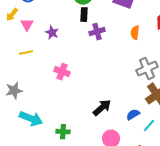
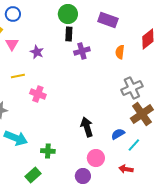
yellow line: (26, 53) -> (18, 76), moved
pink cross: (62, 72) -> (38, 94), moved
black arrow: (102, 108) -> (87, 127), turned -66

